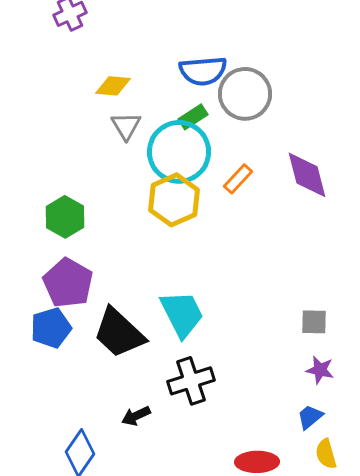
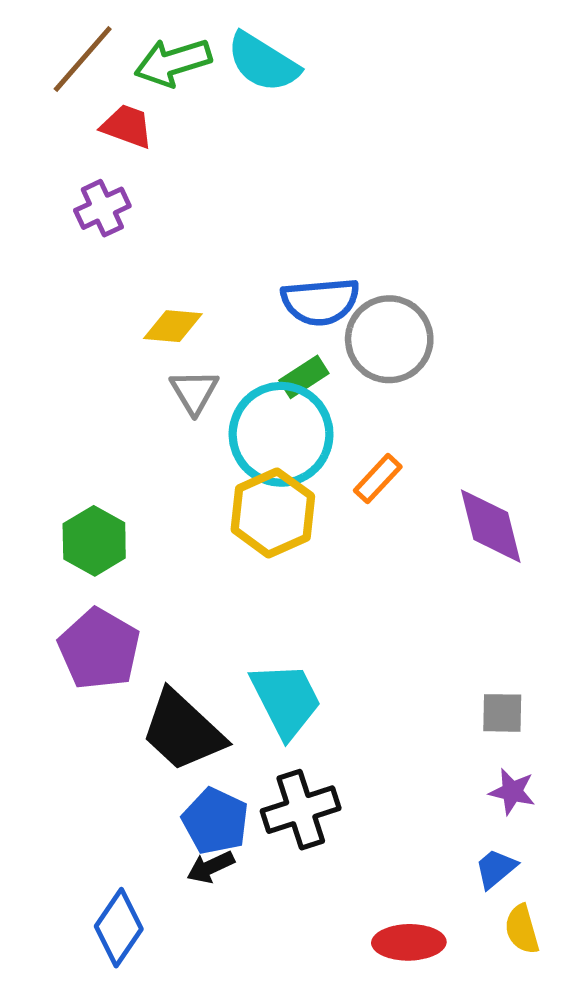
purple diamond: (307, 175) -> (491, 526), moved
blue pentagon: (51, 328) -> (215, 821), moved, turned -30

